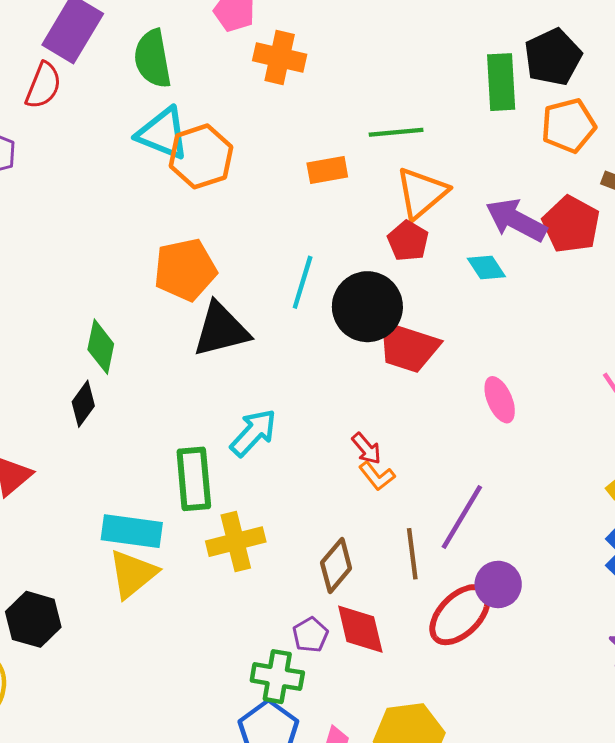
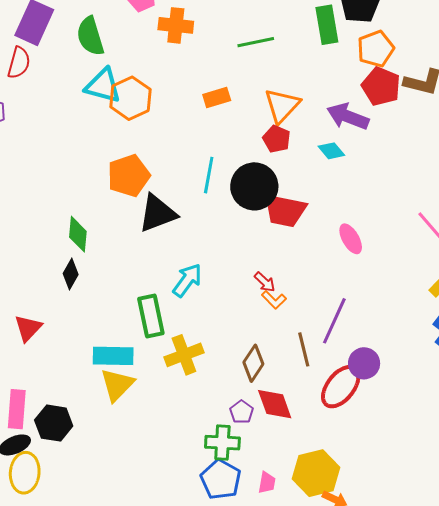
green line: (396, 132) -> (256, 42), moved
red pentagon: (571, 224) -> (381, 86), moved

